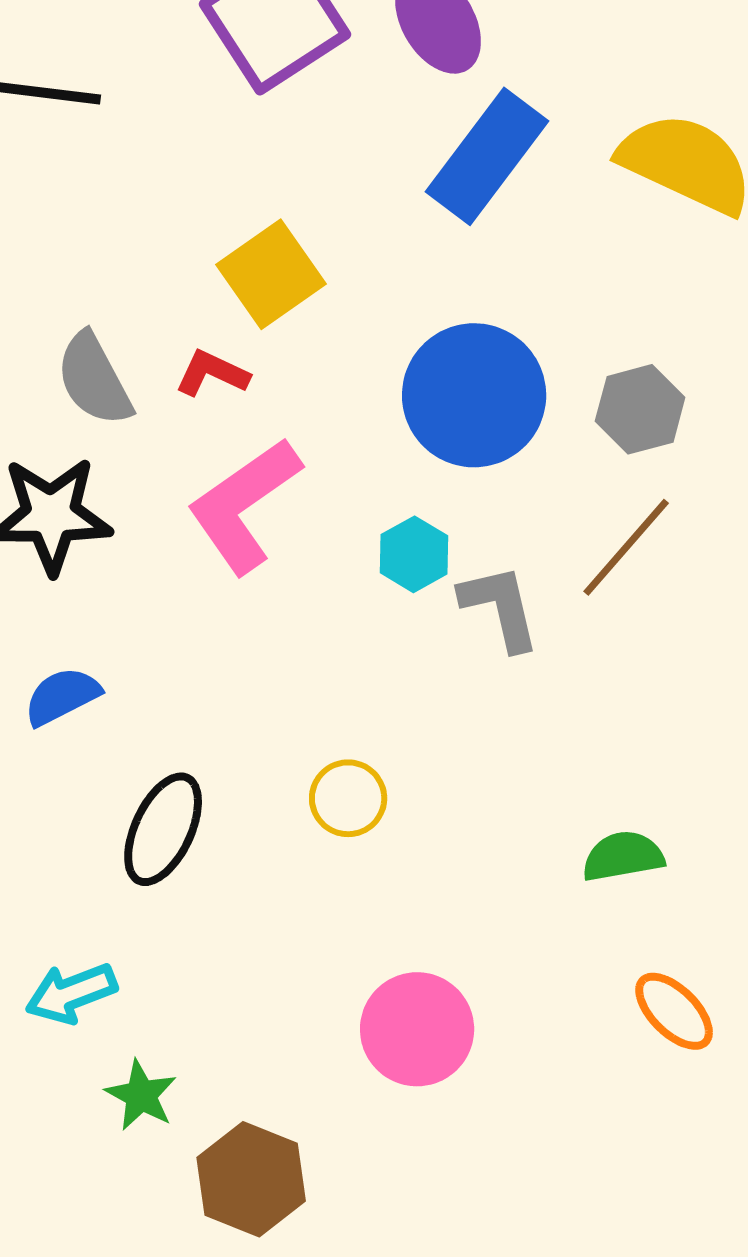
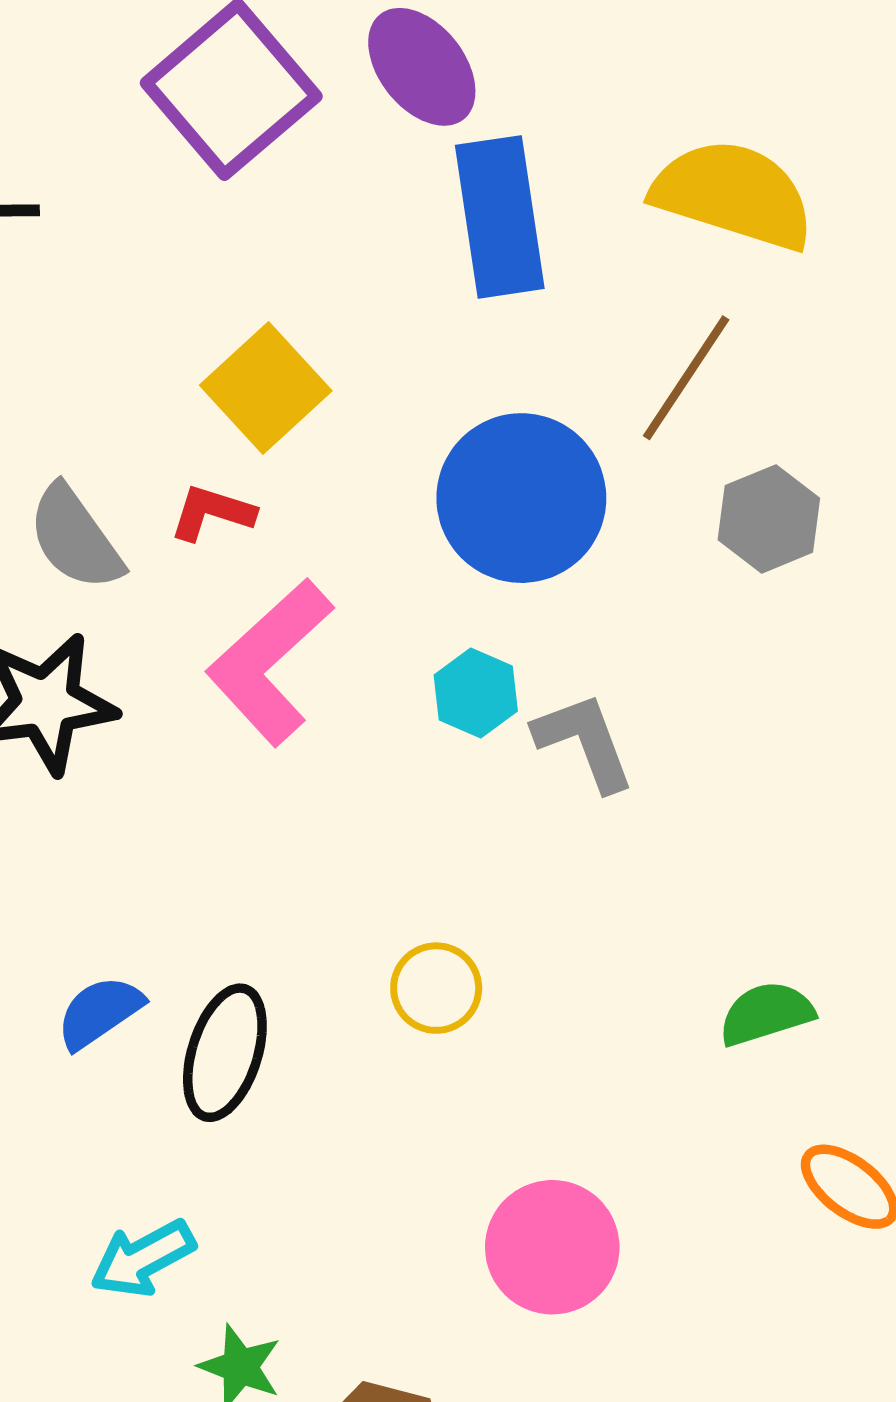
blue rectangle: (487, 156) -> (500, 217), turned -38
gray hexagon: (640, 409) -> (769, 519), moved
brown line: (626, 547) -> (686, 378), moved
blue semicircle: (62, 696) -> (100, 1012), moved

